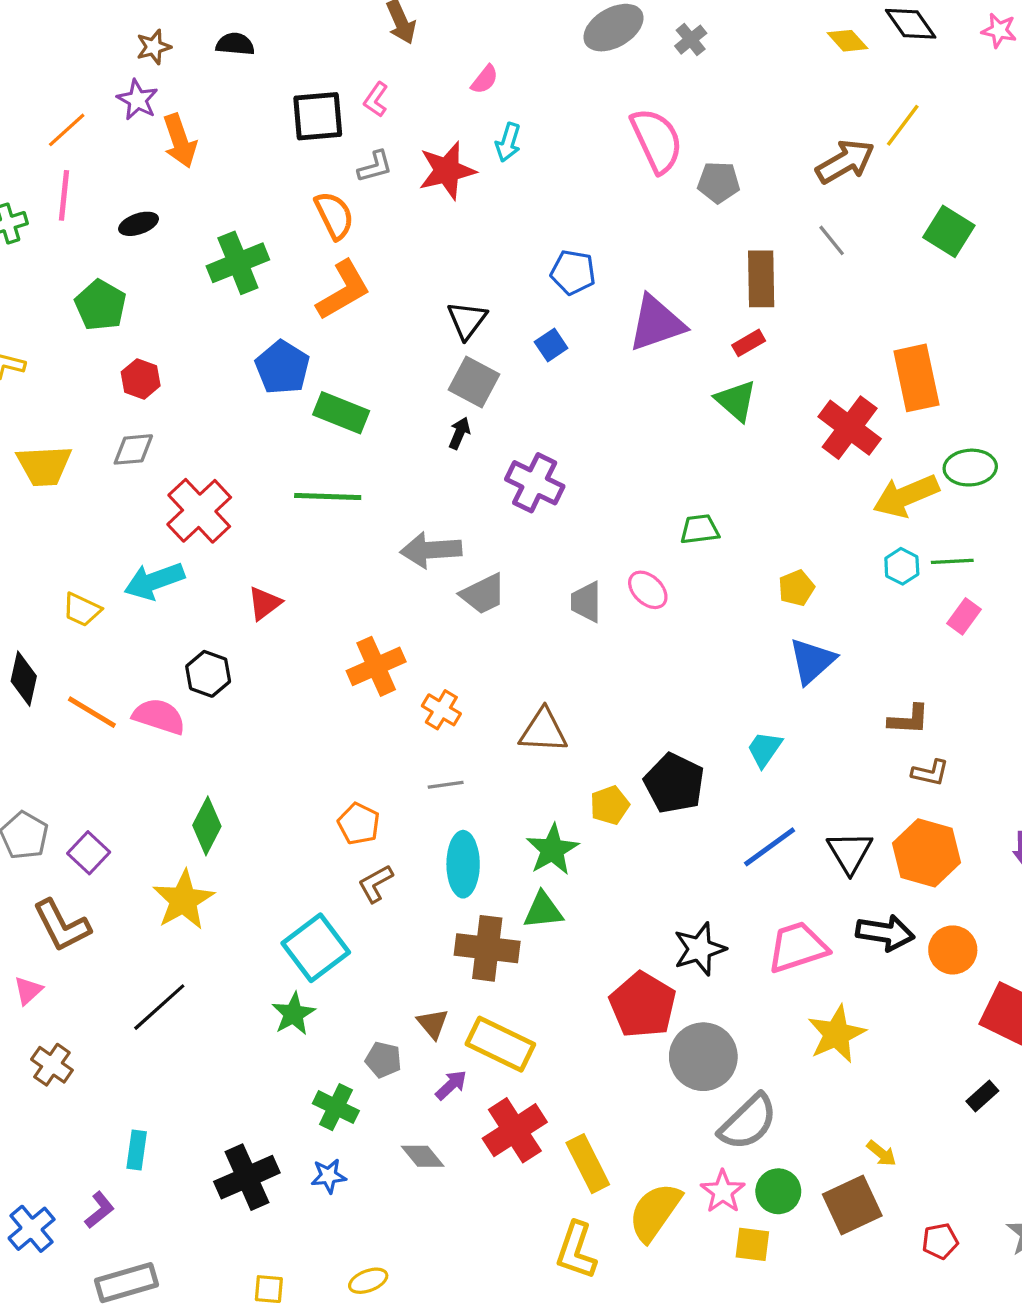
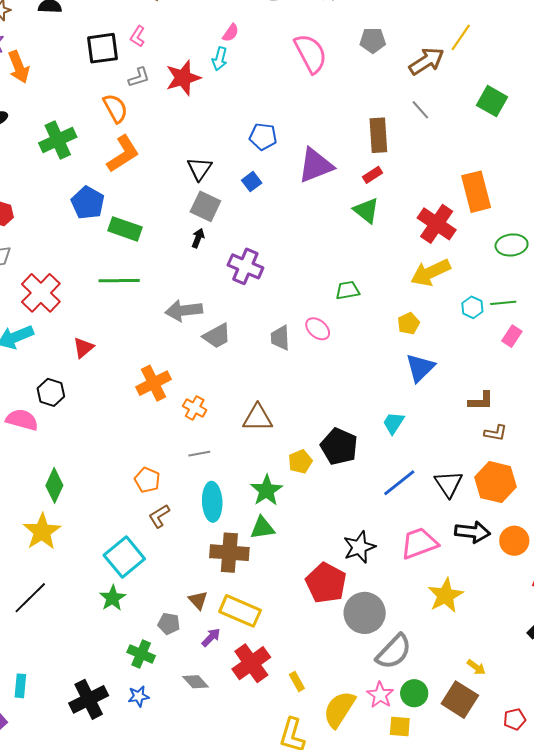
pink semicircle: (485, 79) -> (231, 33), moved
gray pentagon: (719, 182) -> (373, 40), moved
yellow arrow: (906, 496) -> (431, 273), moved
yellow rectangle: (588, 1164) -> (297, 682), size x0.6
brown square: (852, 1205) -> (460, 700), turned -30

